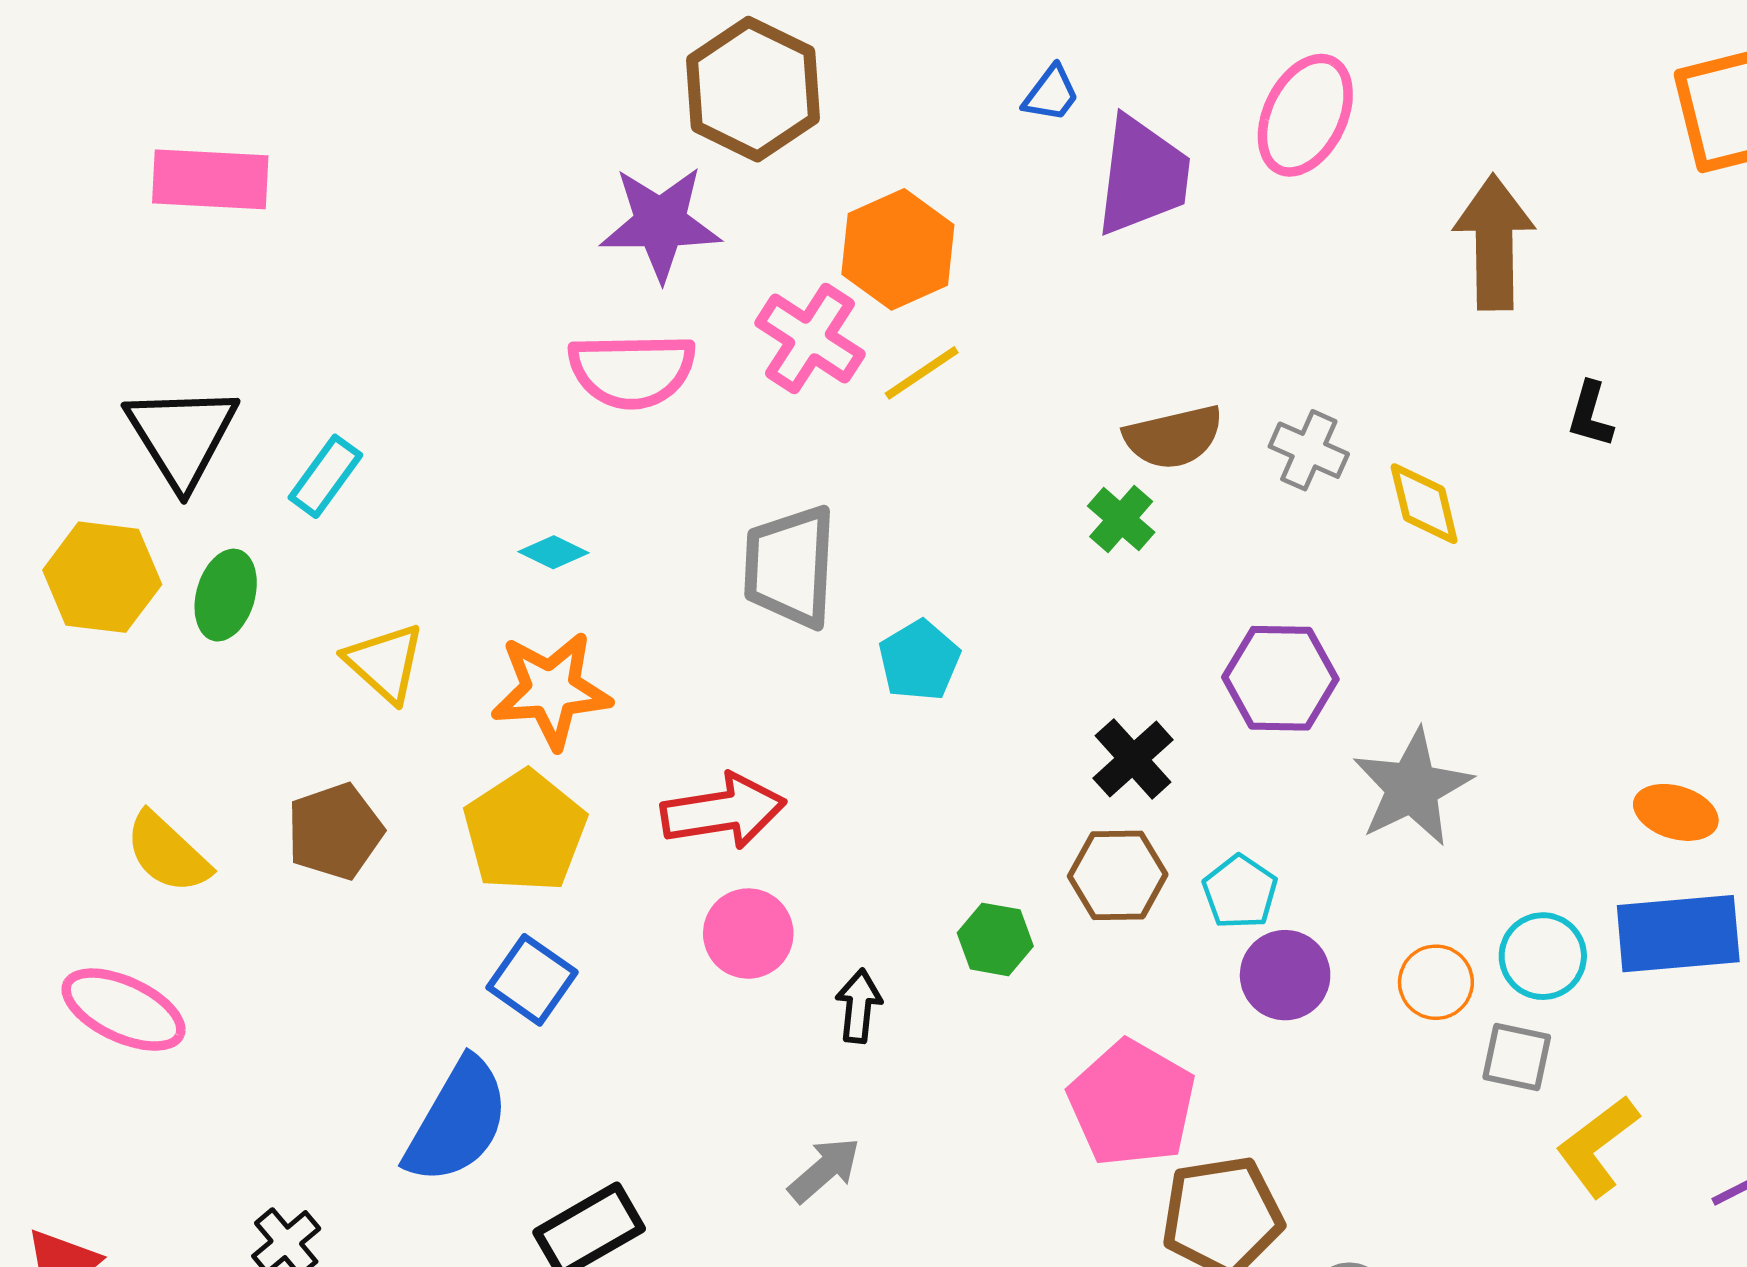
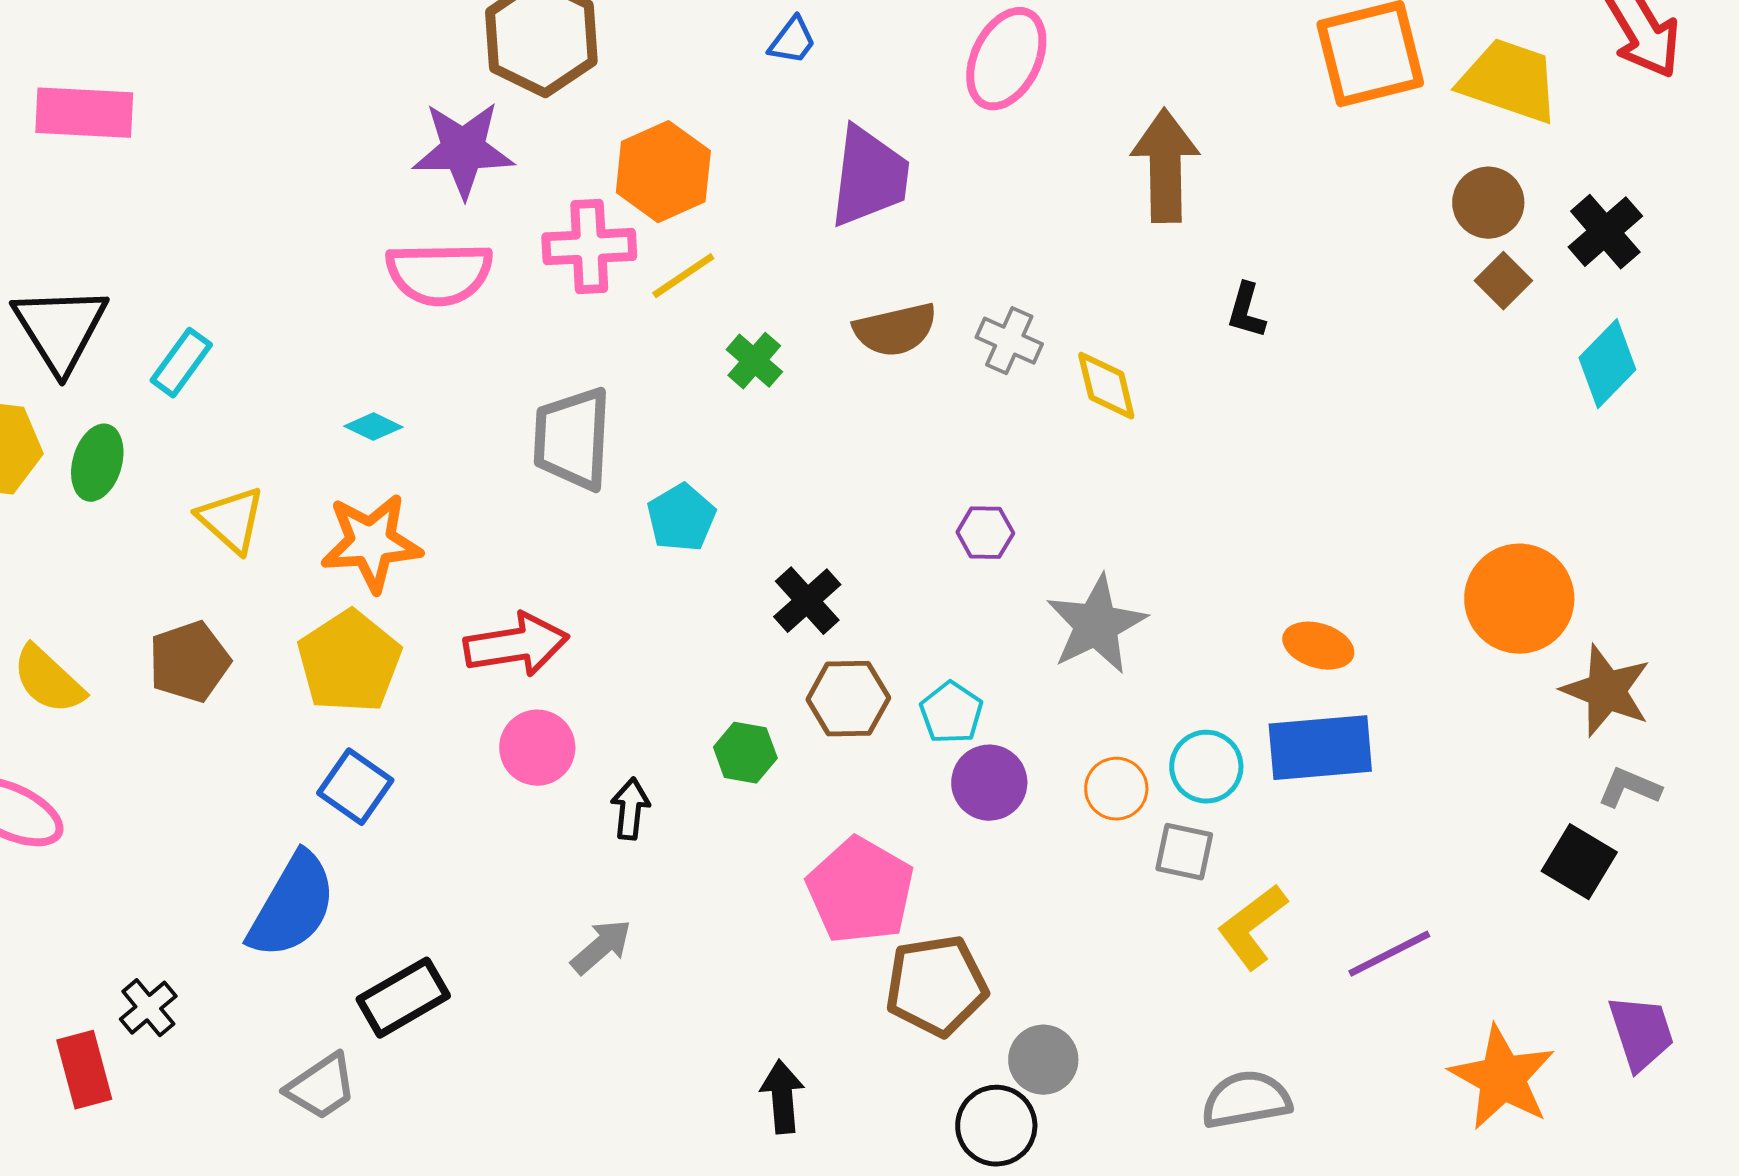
purple trapezoid: (1143, 176) -> (869, 177), moved
pink cross: (810, 338) -> (589, 247), turned -36
green cross: (1121, 519) -> (754, 361), moved
purple hexagon: (1280, 678) -> (985, 533), size x0.6
black cross: (1133, 759) -> (807, 601), moved

